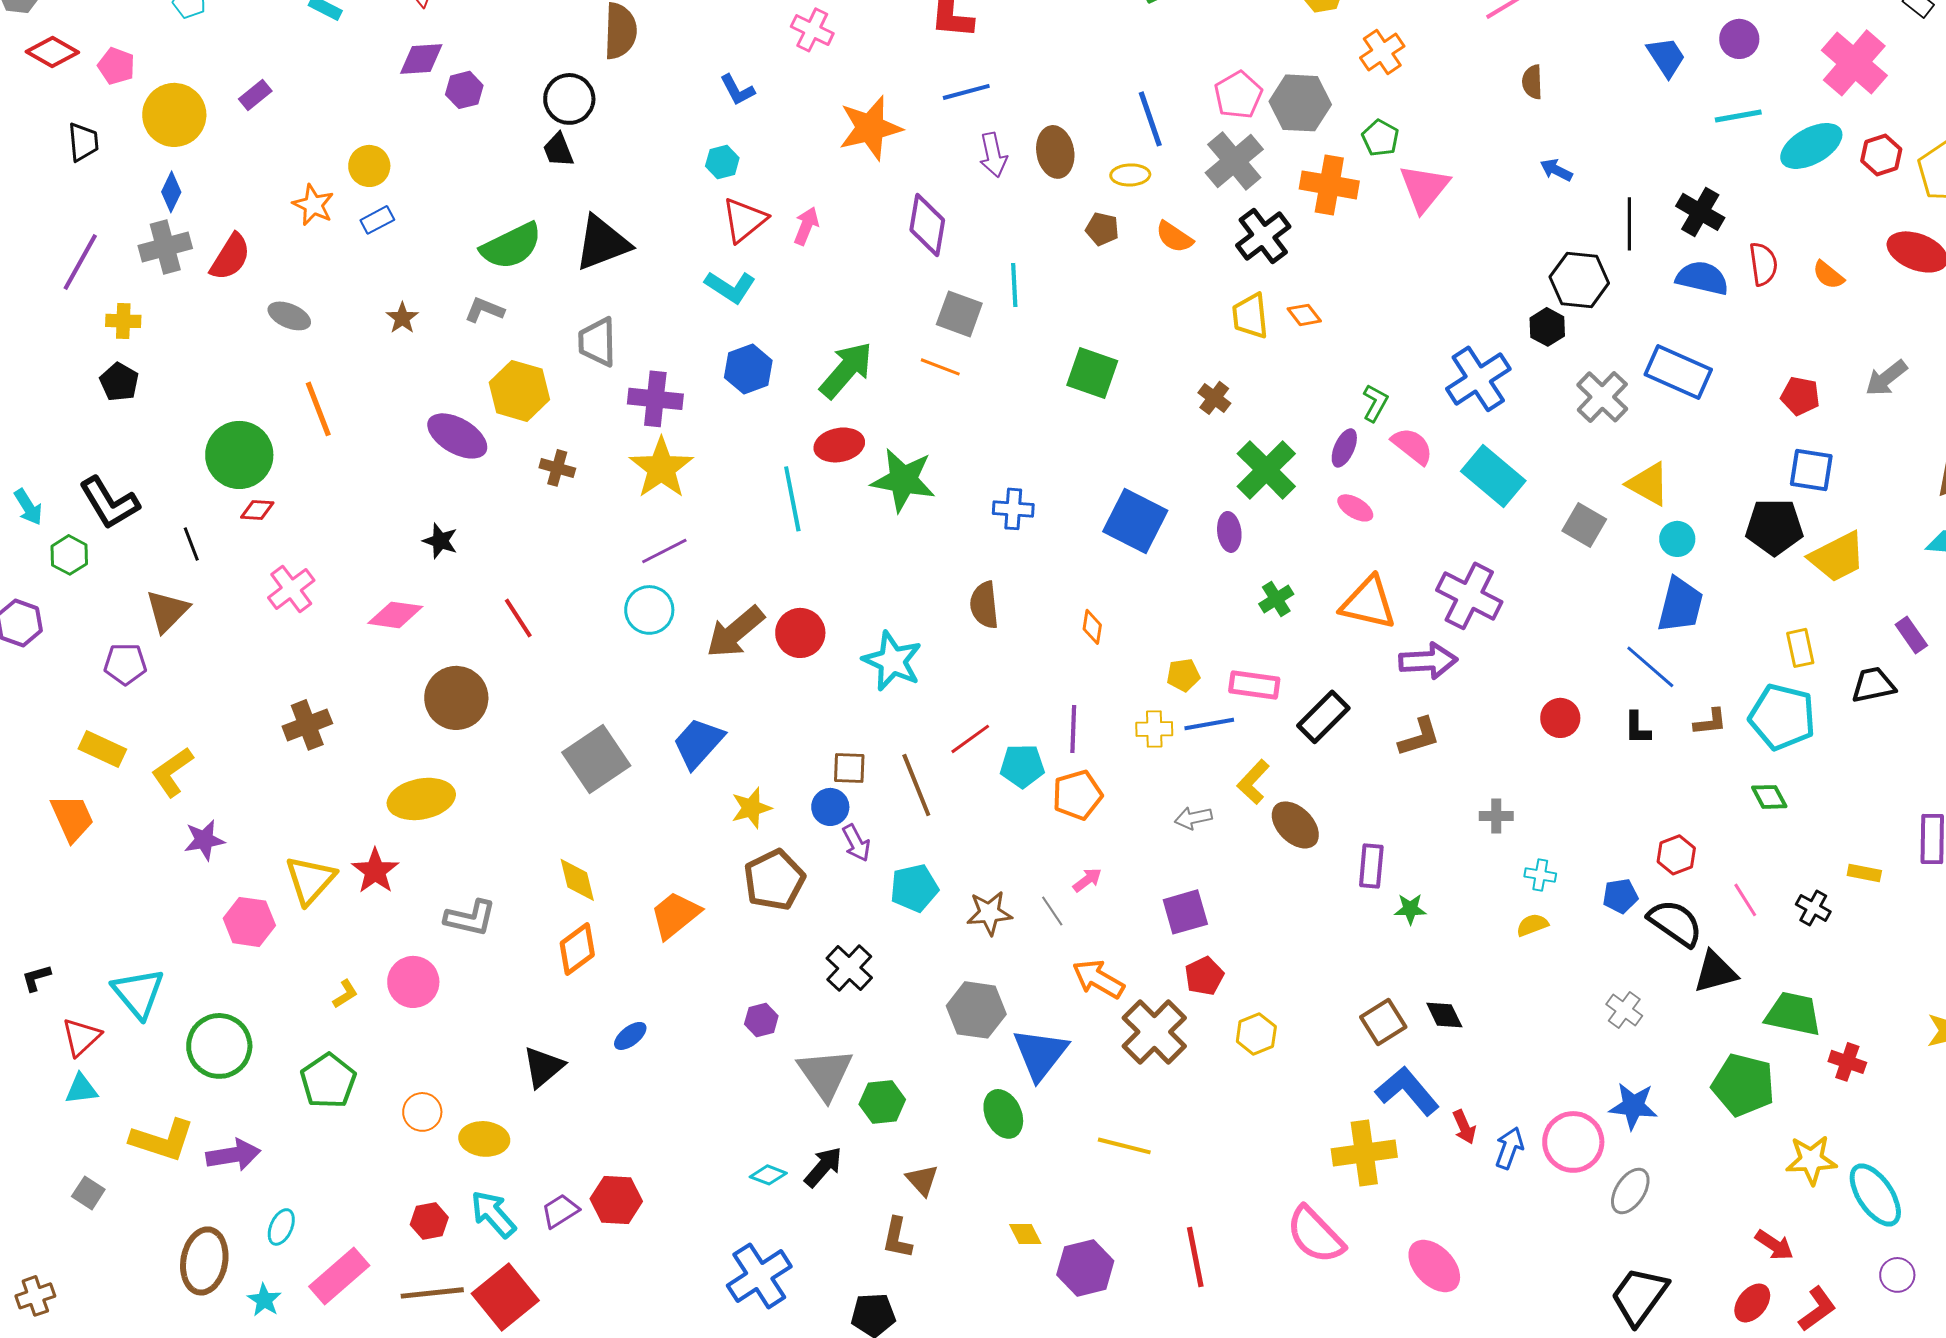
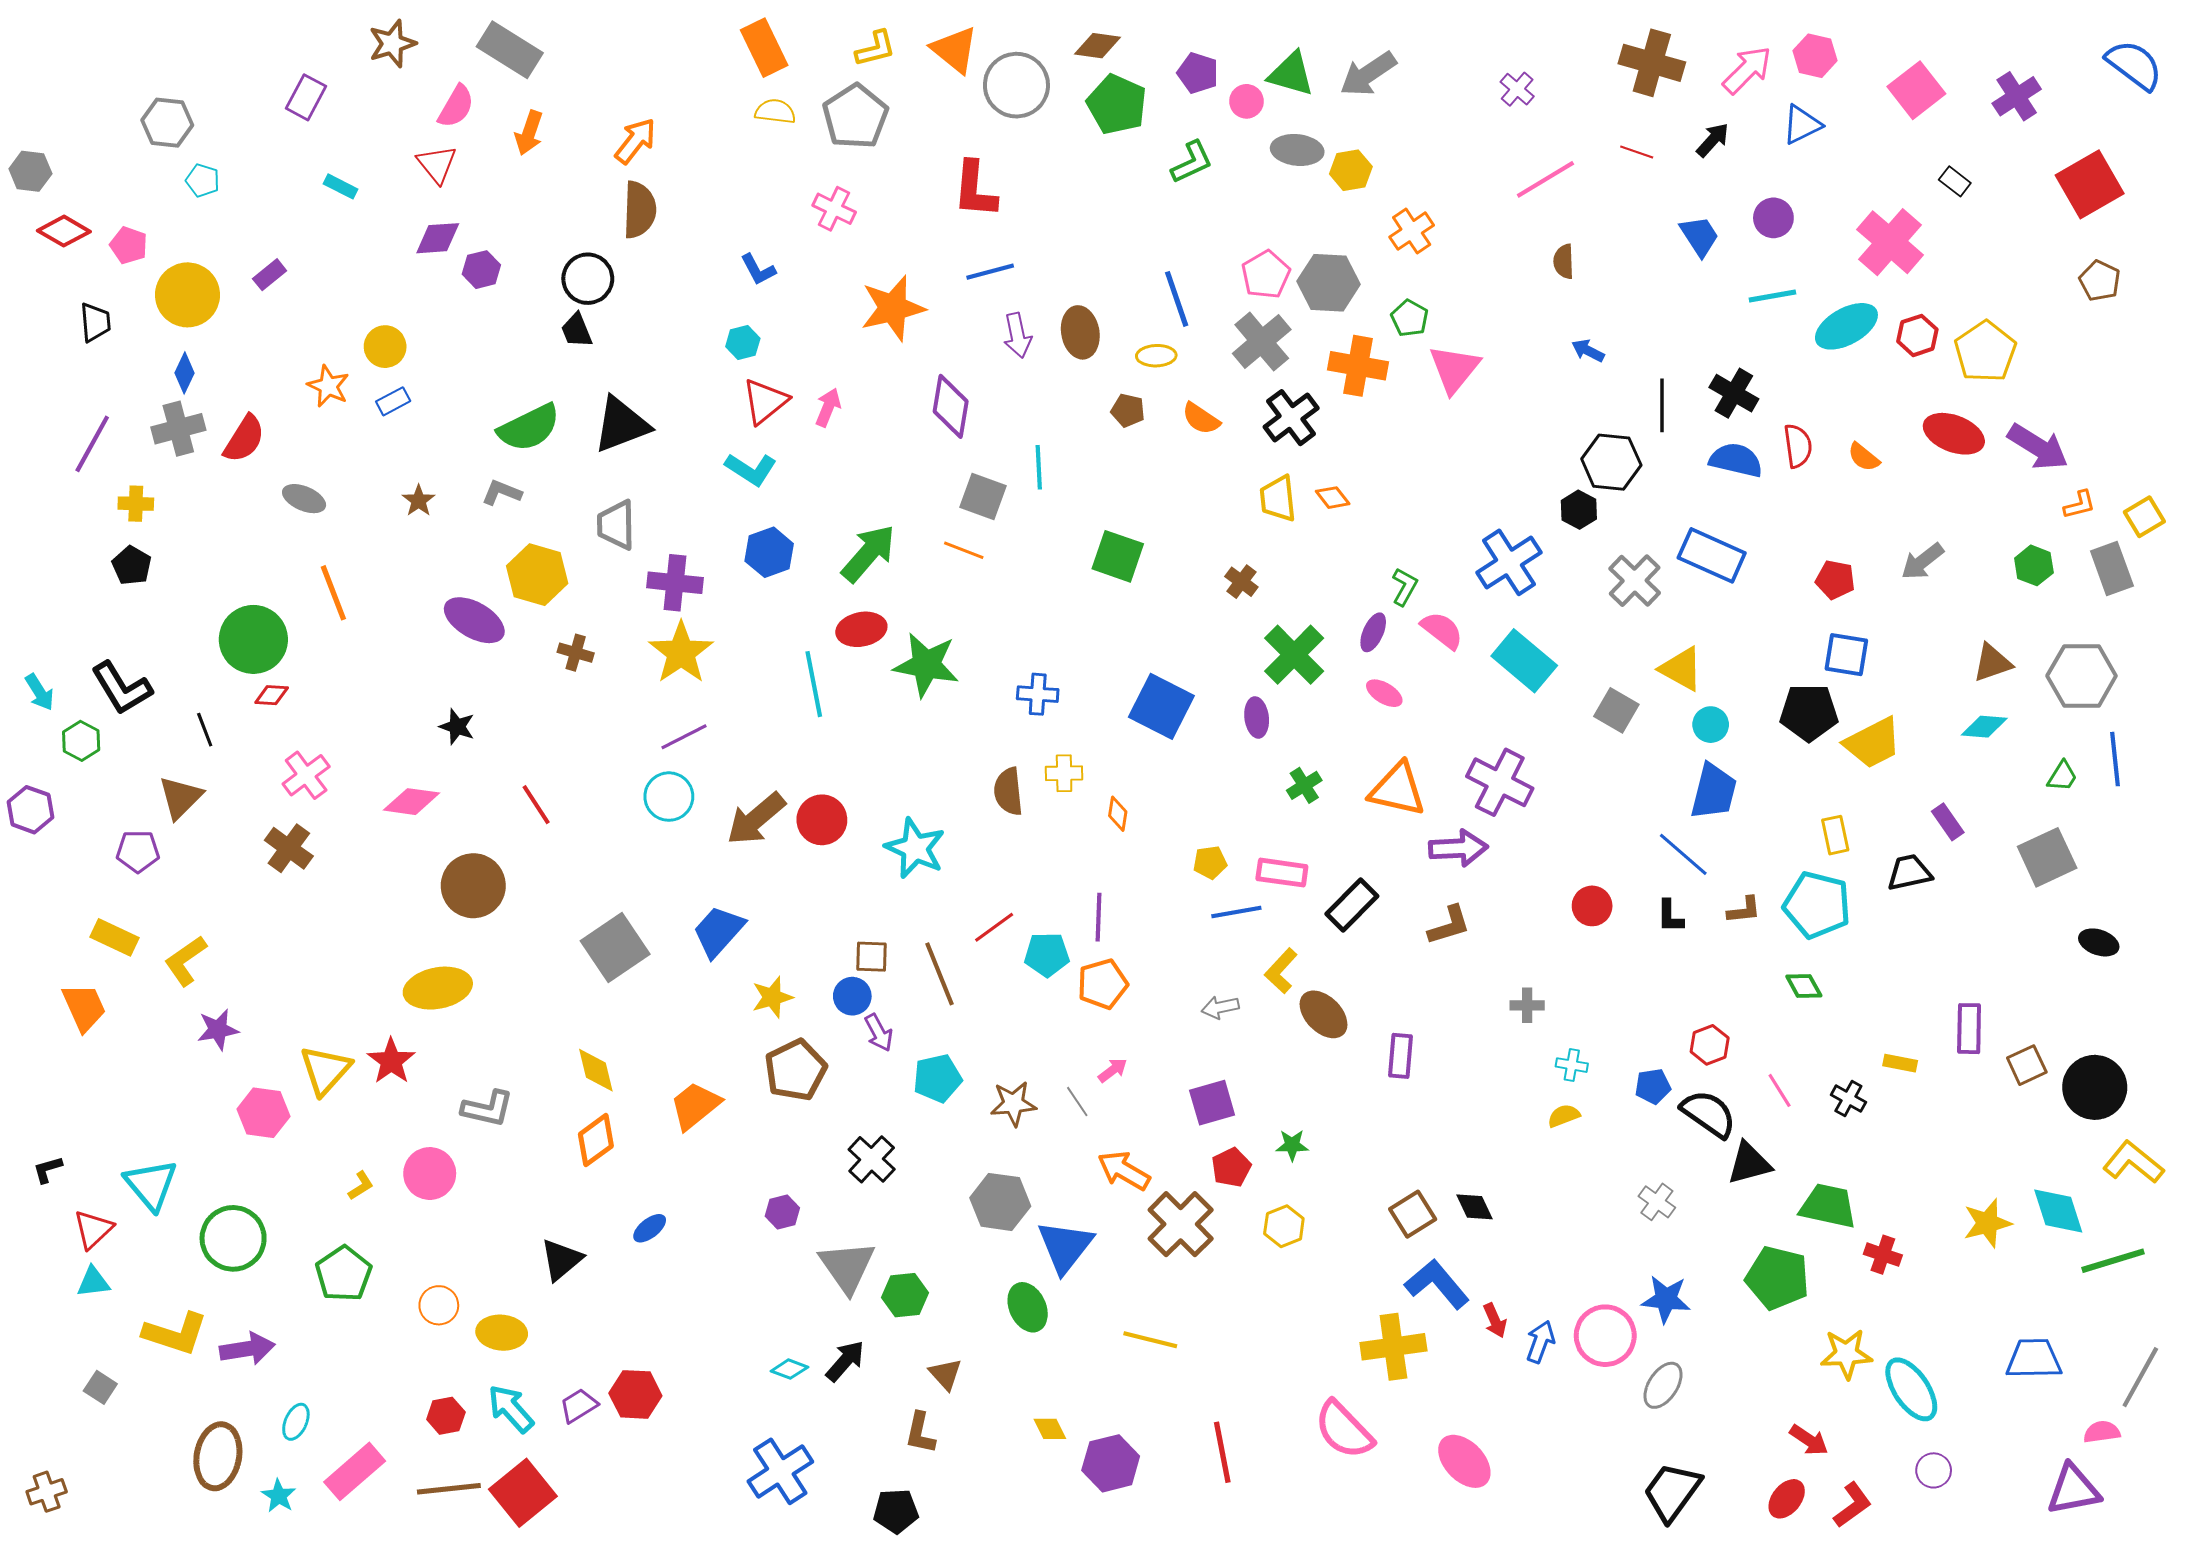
brown cross: (307, 725) -> (289, 848), moved, turned -33
yellow cross: (1154, 729) -> (1064, 773), moved
green star: (1410, 909) -> (1292, 1145), moved

